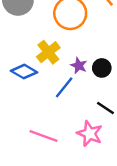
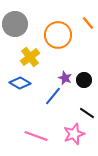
yellow cross: (48, 52) -> (30, 57), moved
pink star: (90, 134) -> (74, 134), turned 30

